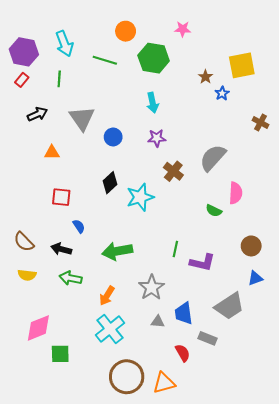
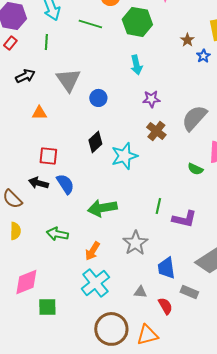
purple star: (157, 138) -> (151, 99), moved
blue semicircle: (79, 226) -> (65, 184), size x1.5
black arrow: (61, 249) -> (38, 183), moved
yellow semicircle: (27, 275) -> (15, 231), turned -96
gray triangle: (158, 322) -> (140, 292), moved

